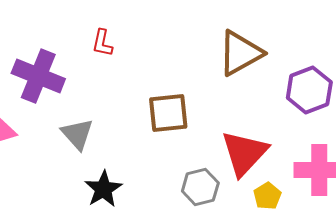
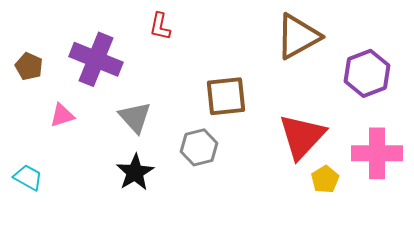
gray hexagon: (200, 187) -> (199, 147), moved
black star: (103, 189) -> (135, 172), moved

